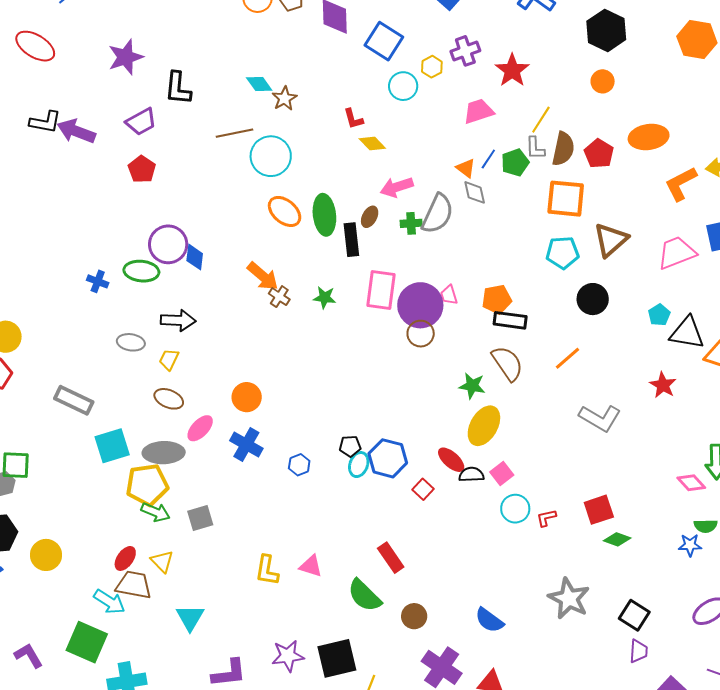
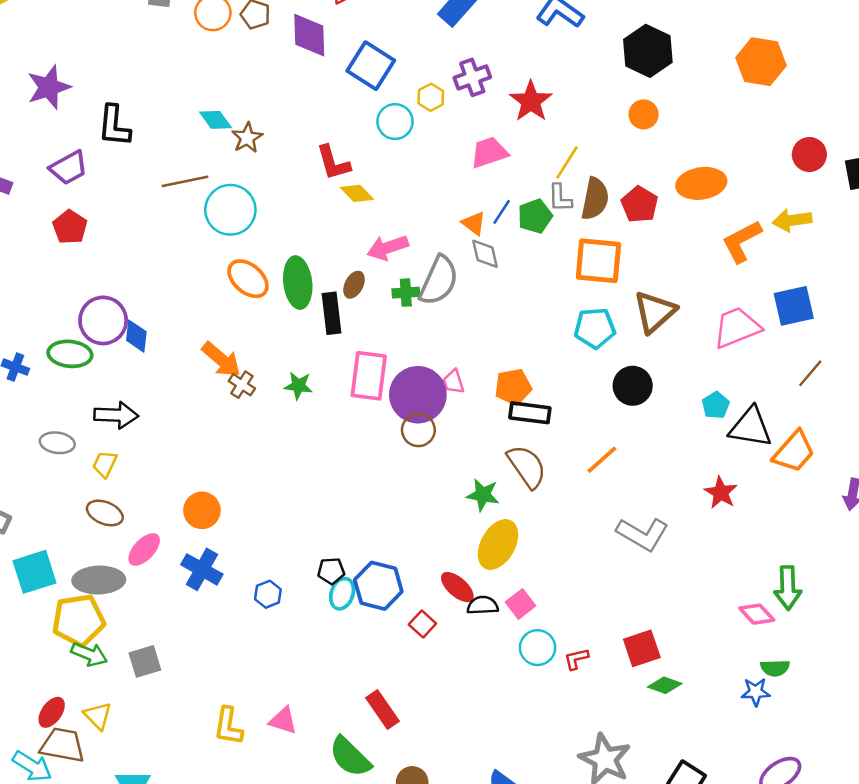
red L-shape: (353, 119) -> (333, 163), size x1.4

